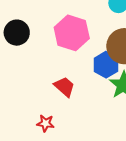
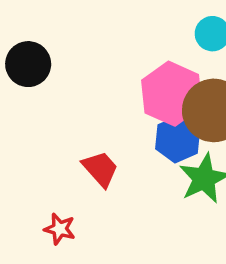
pink hexagon: (72, 33) -> (172, 94), moved

